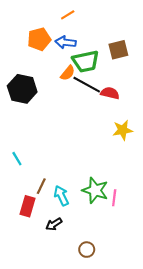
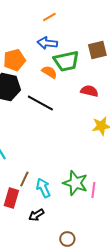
orange pentagon: (39, 39) -> (14, 60), moved
orange semicircle: (68, 73) -> (49, 72), turned -98
black line: (87, 85) -> (40, 103), moved

